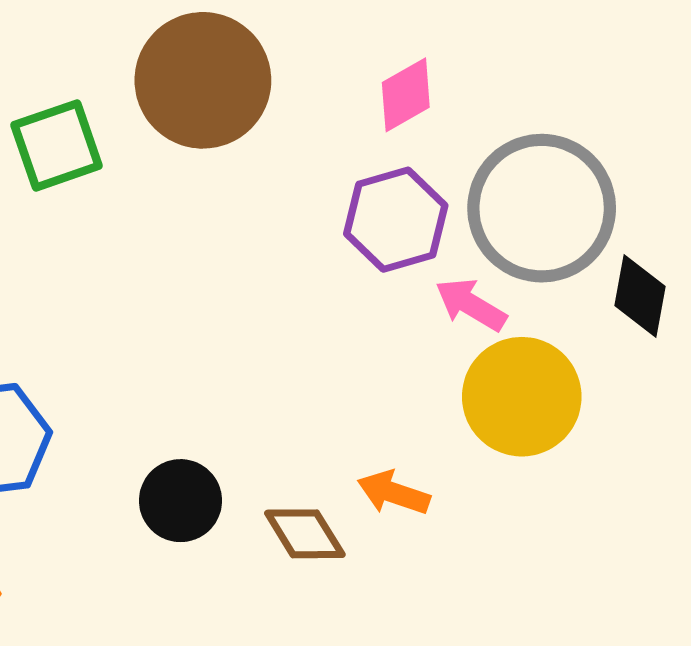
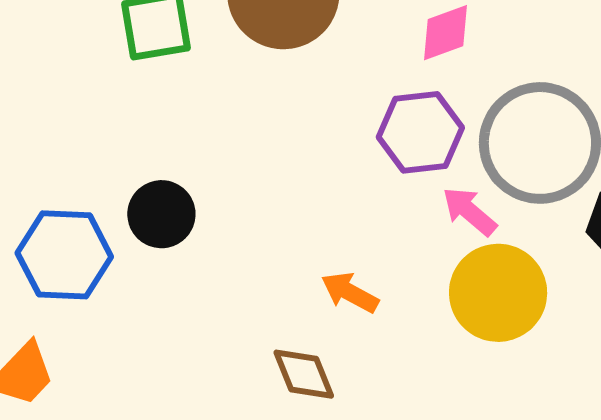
orange arrow: (394, 493) -> (350, 292), moved
black circle: (180, 501) -> (161, 214), moved

